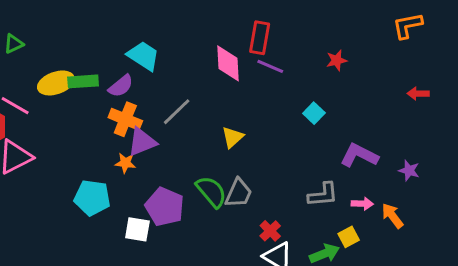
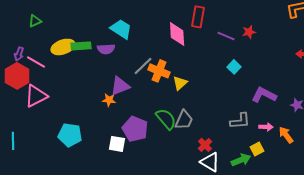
purple line: (270, 66) -> (226, 36), moved
purple semicircle: (121, 86) -> (106, 49), turned 36
orange cross: (125, 119) -> (159, 71), moved
cyan pentagon: (92, 198) -> (70, 135), moved

